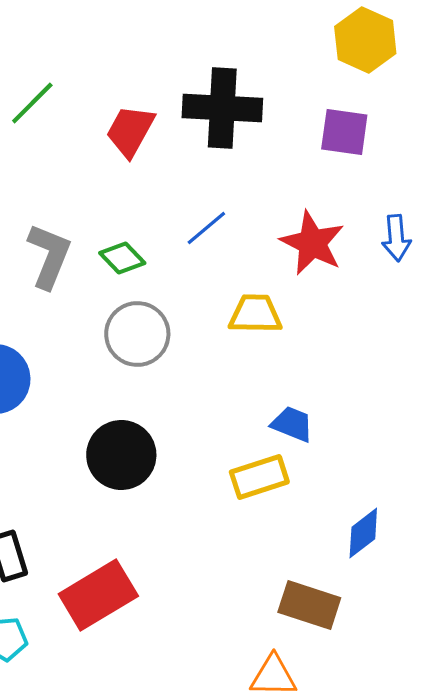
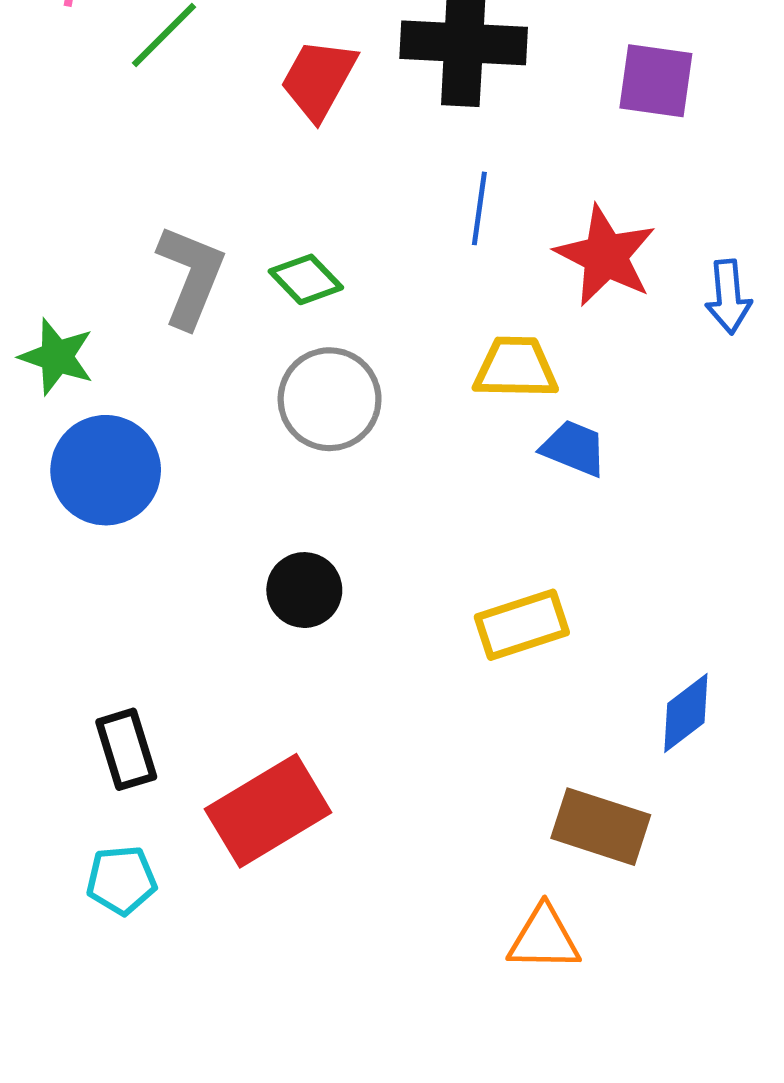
blue line: (206, 228) -> (479, 208), moved, turned -42
blue arrow: (396, 238) -> (728, 297), moved
blue trapezoid: (292, 424) -> (574, 448), moved
black circle: (121, 455) -> (304, 590), size x0.7

